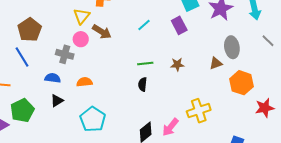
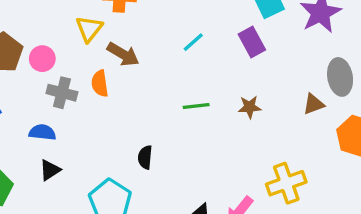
pink circle: (81, 39) -> (42, 59), moved
orange semicircle: (84, 82) -> (100, 84), moved, turned -91
black semicircle: (143, 84) -> (145, 157), moved

